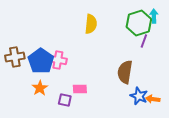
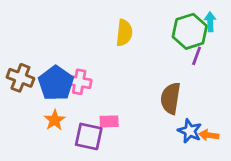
brown cross: (15, 57) -> (20, 78), turned 30
purple square: (65, 100) -> (89, 136), size x1.5

